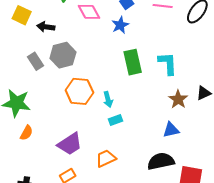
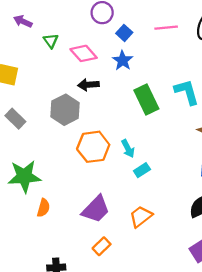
black arrow: (46, 27) -> (88, 85), moved
gray rectangle: (35, 61) -> (15, 119), moved

